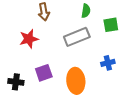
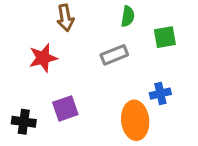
gray rectangle: (77, 37) -> (114, 55), size x0.7
orange ellipse: (76, 81) -> (135, 120), moved

